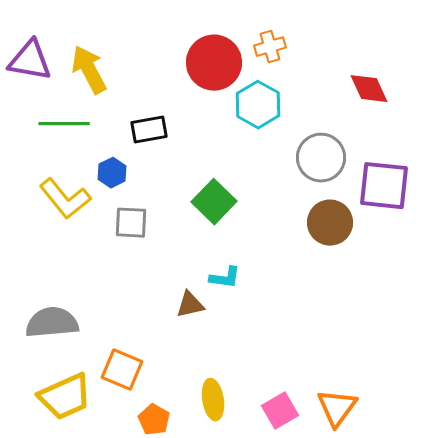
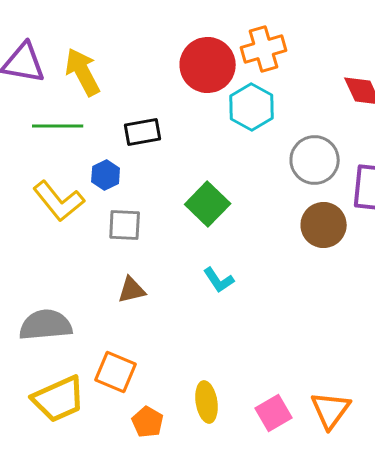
orange cross: (270, 47) -> (264, 49), size x1.4
cyan L-shape: (225, 278) -> (219, 280), turned 48
brown triangle: (190, 305) -> (132, 290), moved

